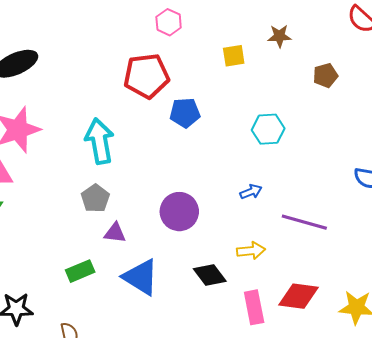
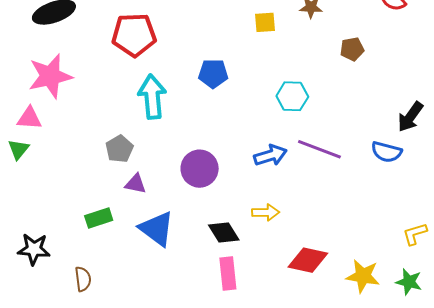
red pentagon: (146, 76) -> (134, 35), moved
cyan arrow: (100, 141) -> (152, 97), moved
blue arrow: (251, 192) -> (270, 155), size x1.5
purple line: (304, 222) -> (319, 149), moved
pink rectangle: (254, 307) -> (228, 273), moved

